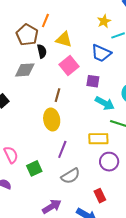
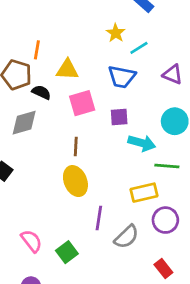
black semicircle: (42, 51) -> (41, 92), turned -40
pink square: (69, 65) -> (82, 103), turned 36
gray semicircle: (70, 176) -> (127, 237), moved

